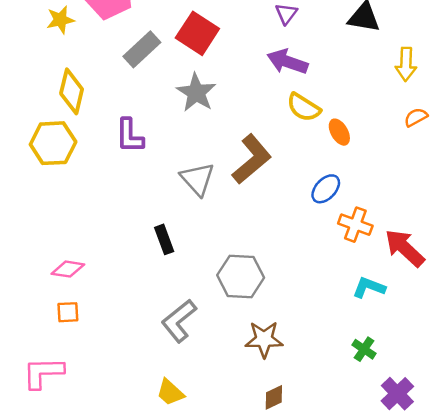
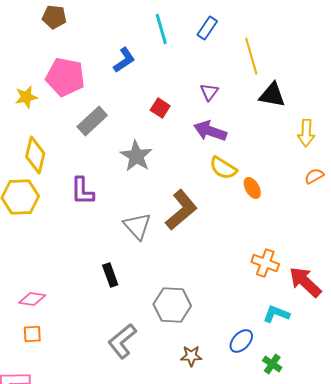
red square: (197, 33) -> (160, 108), moved, size x0.6
blue ellipse: (326, 189) -> (241, 341), moved
brown star: (264, 339) -> (191, 356), size x0.7

